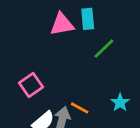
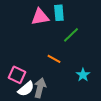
pink square: (31, 85) -> (17, 75), moved, turned -30
orange line: (80, 108) -> (54, 59), moved

